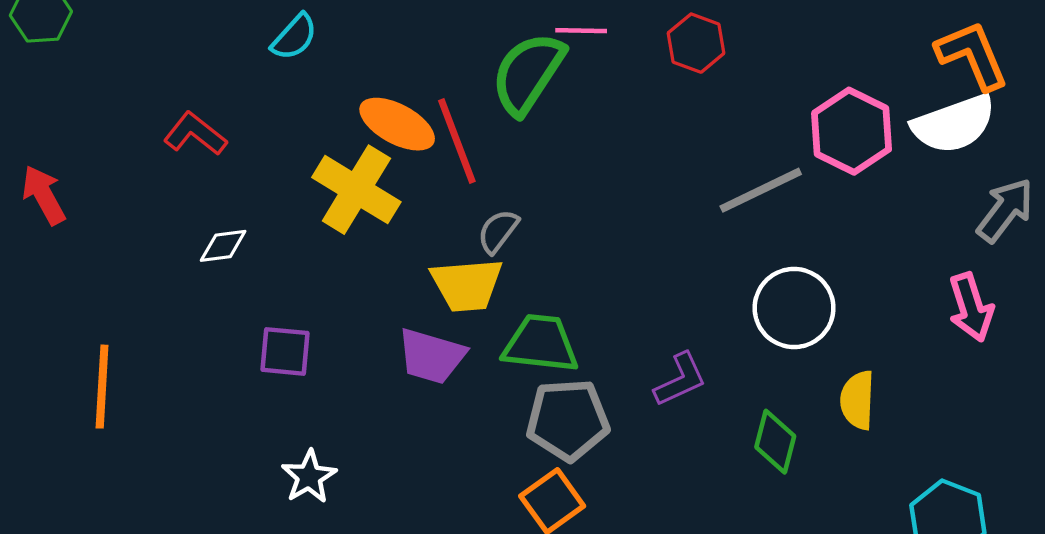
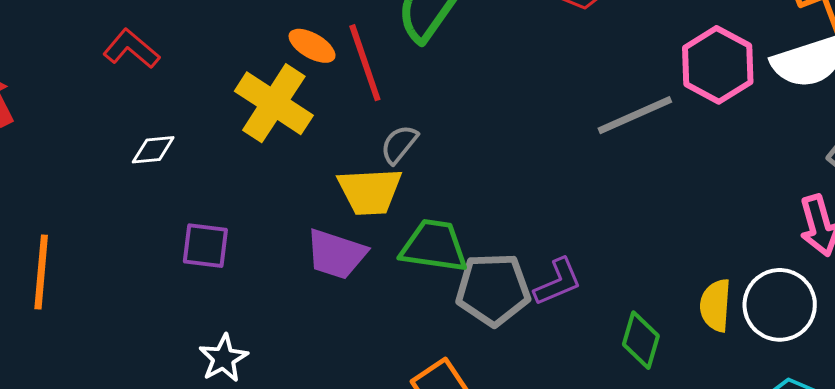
orange ellipse: (397, 124) -> (312, 46), size x0.7
white circle: (794, 308) -> (780, 305), moved
gray pentagon: (568, 420) -> (493, 289), moved

